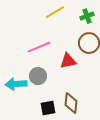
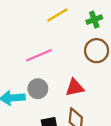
red triangle: (68, 61) -> (75, 88), moved

